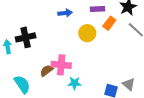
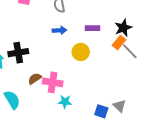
orange rectangle: (109, 23) -> (119, 42), moved
brown semicircle: (47, 71) -> (35, 79), moved

